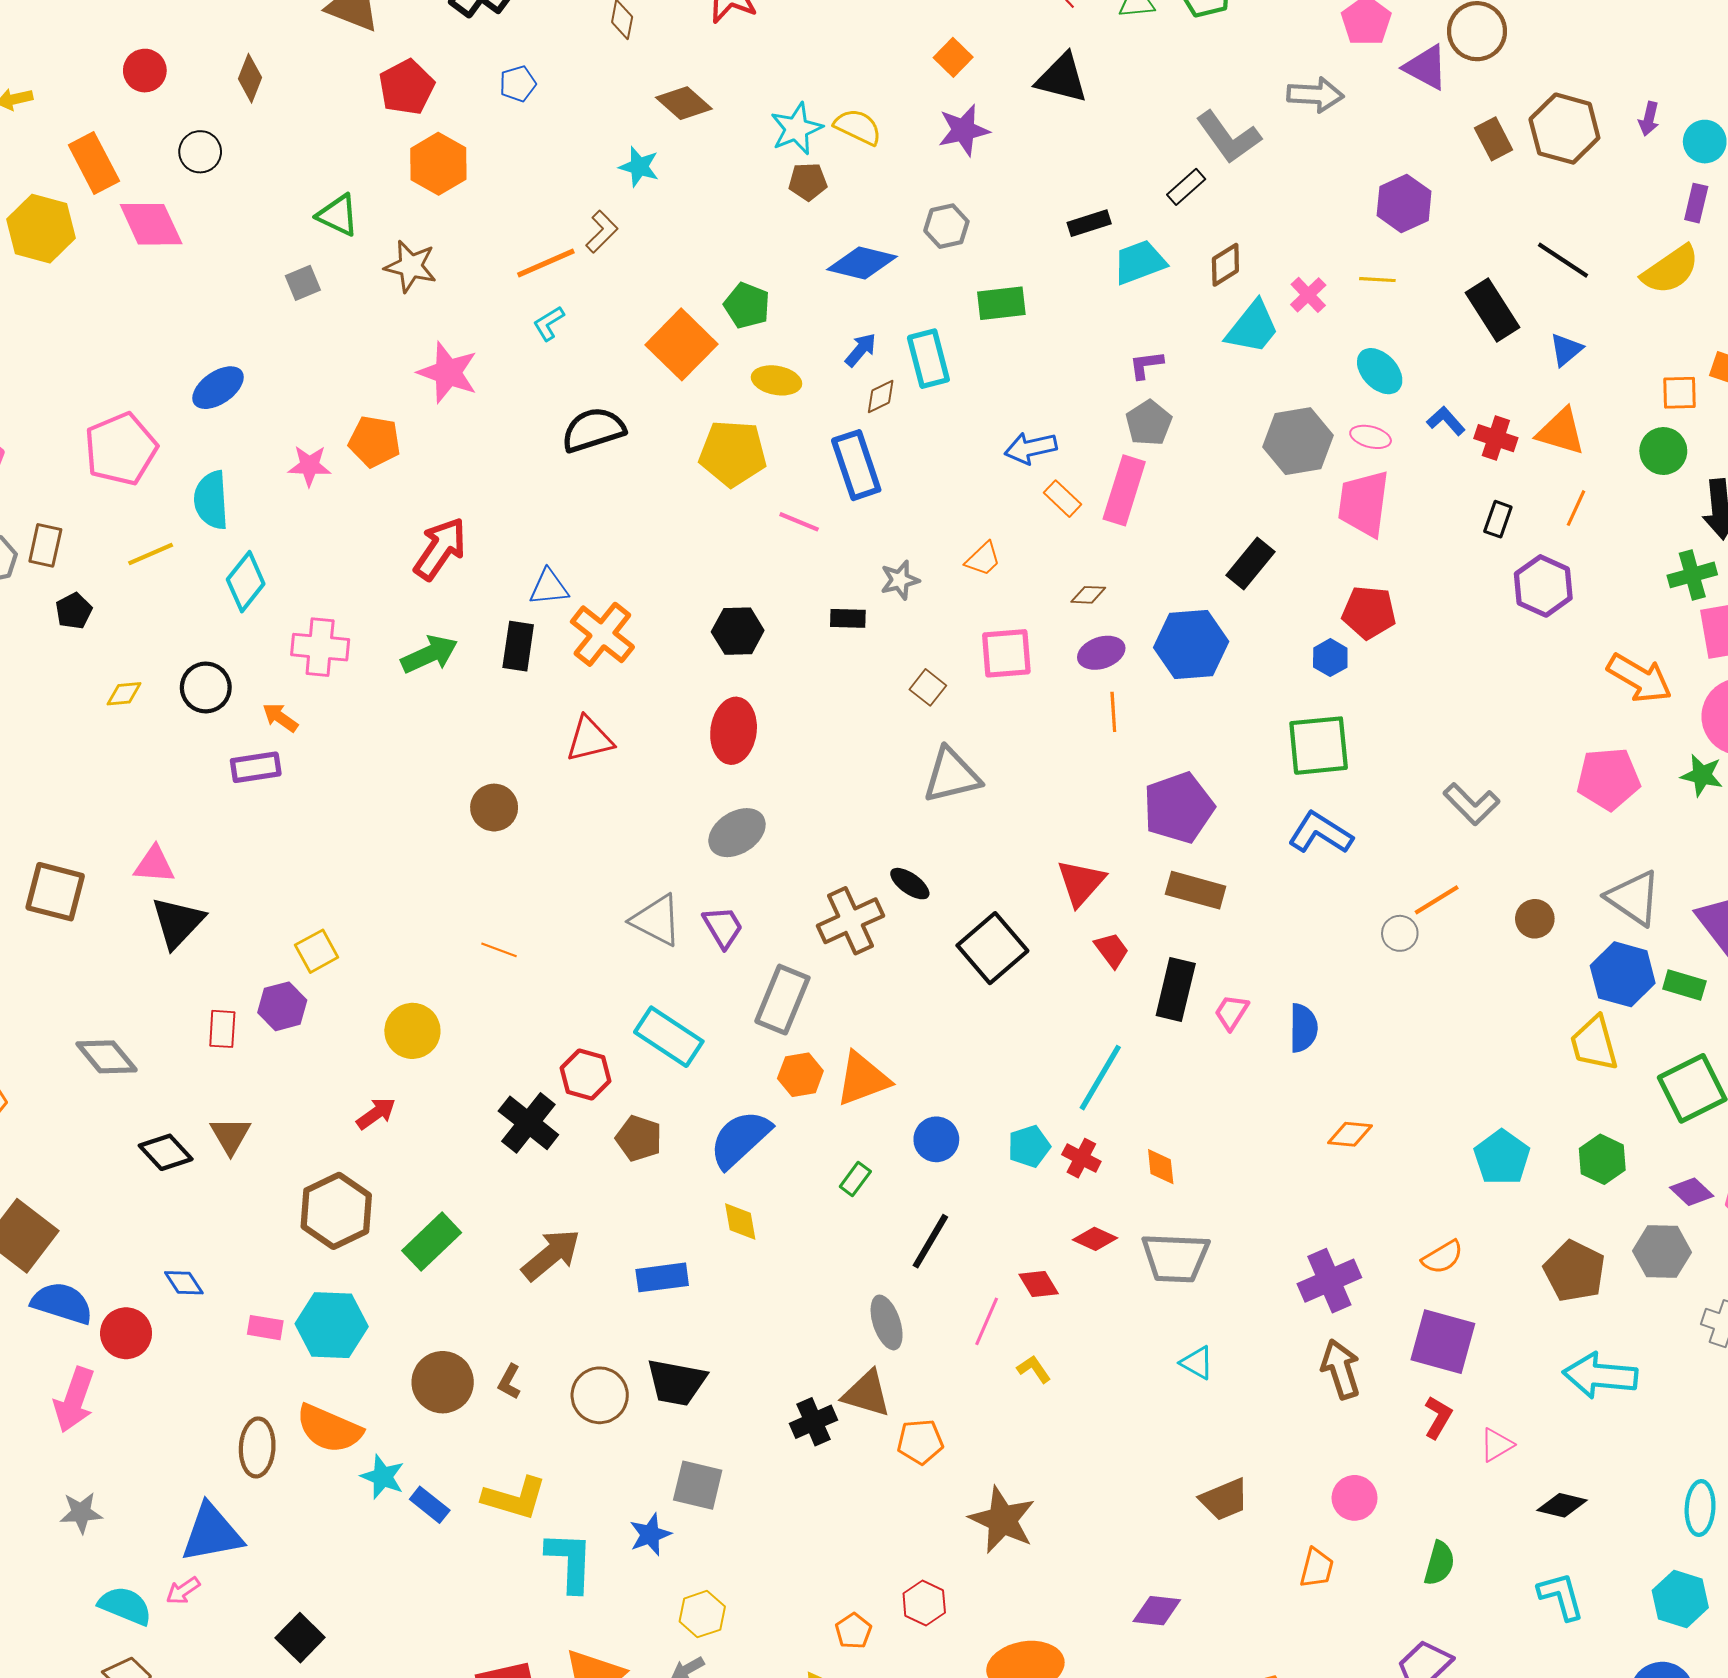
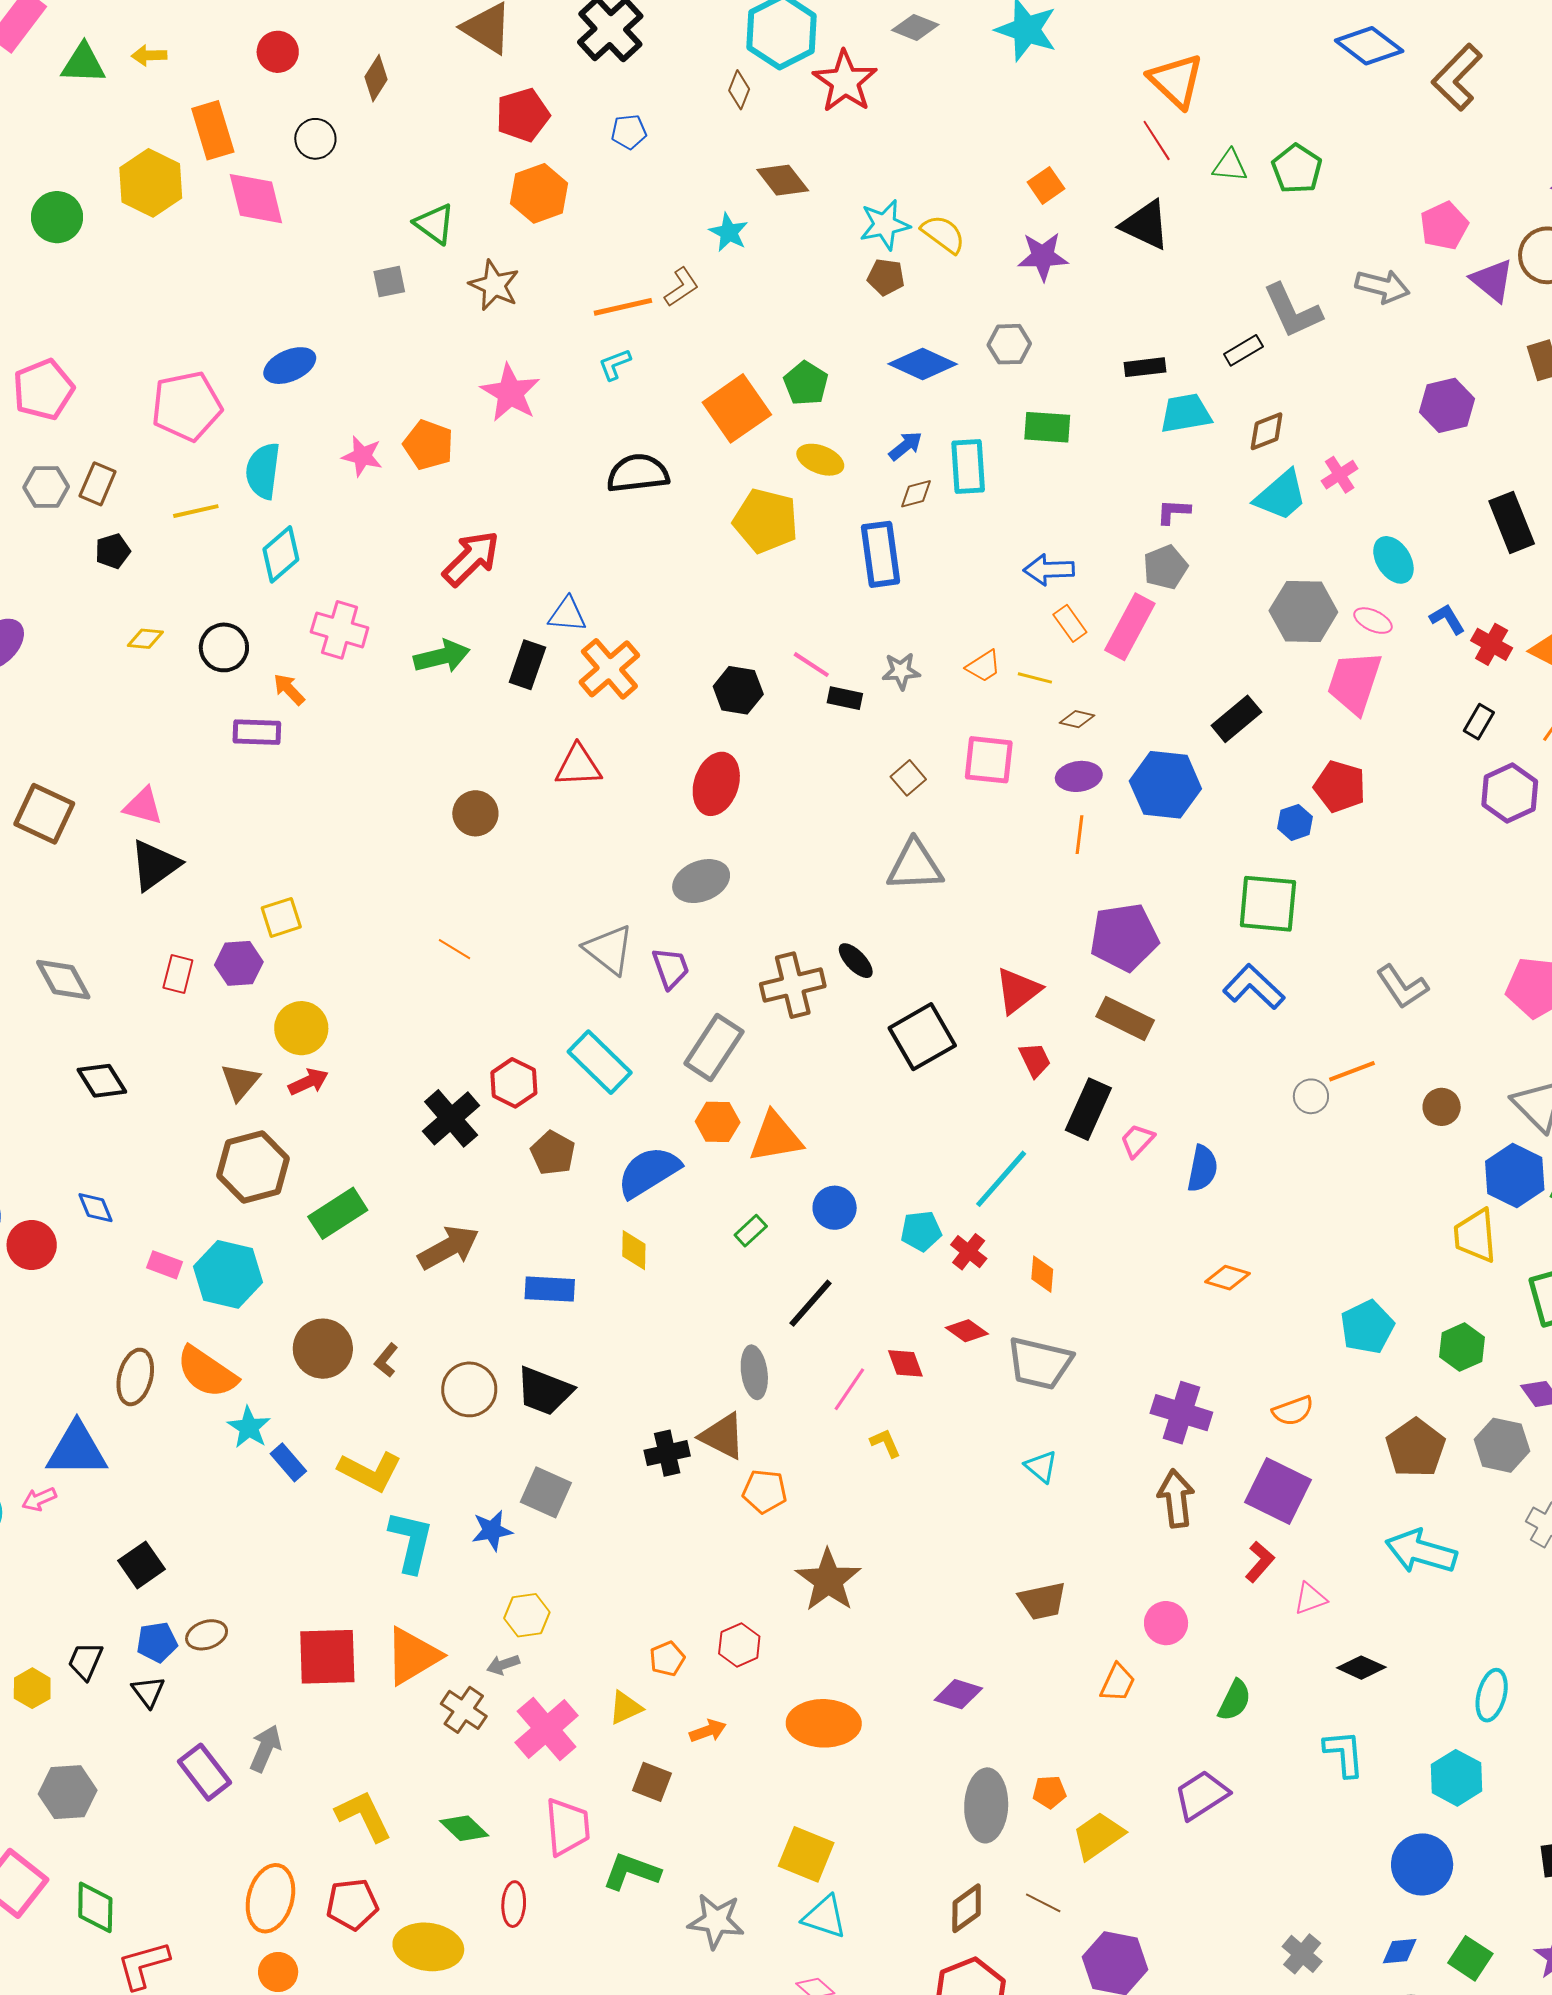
yellow line: (1377, 280) -> (1035, 678), moved
pink line: (799, 522) -> (811, 665), moved
yellow circle: (412, 1031) -> (301, 1028), moved
brown triangle: (230, 1135) -> (240, 1082), moved
purple cross: (1329, 1281) -> (1181, 1413), turned 30

